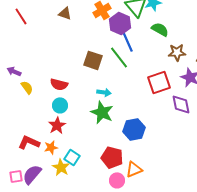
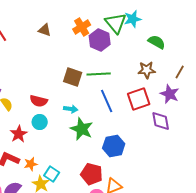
green semicircle: (160, 29) -> (157, 42), moved
blue line: (127, 40) -> (107, 101), moved
brown star: (177, 52) -> (147, 70), moved
green line: (119, 57) -> (99, 74), turned -55
cyan arrow: (104, 92) -> (71, 109), moved
red star: (57, 125) -> (19, 134), moved

